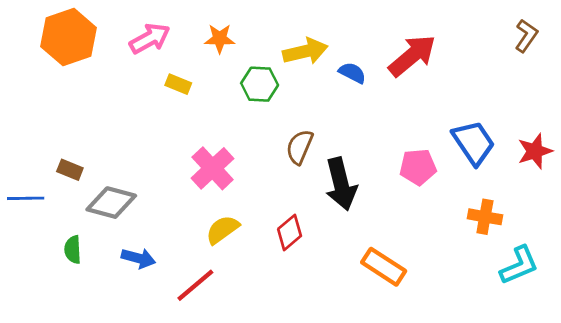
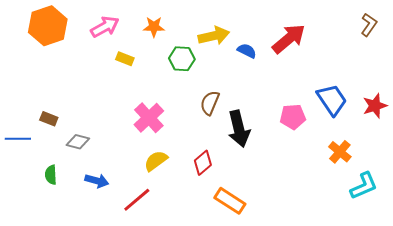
gray diamond: (111, 203) -> (78, 142), size x0.7
orange cross: (485, 217) -> (340, 152), turned 30
orange rectangle: (384, 267) -> (230, 201), moved

